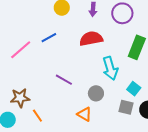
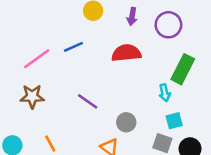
cyan arrow: (110, 68) -> (165, 93), moved, size x0.6
cyan square: (134, 89) -> (174, 121), turned 32
brown star: (20, 98) -> (32, 97), moved

